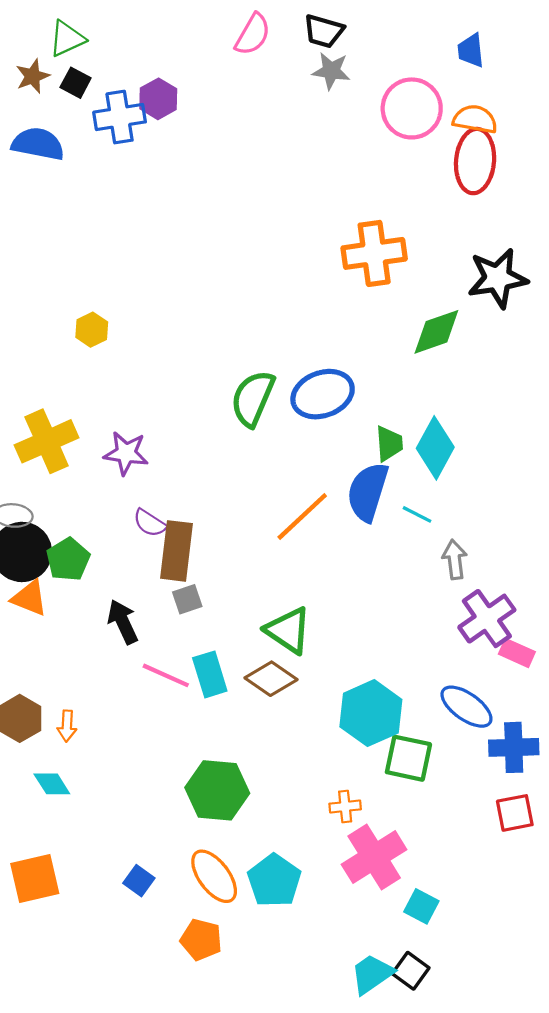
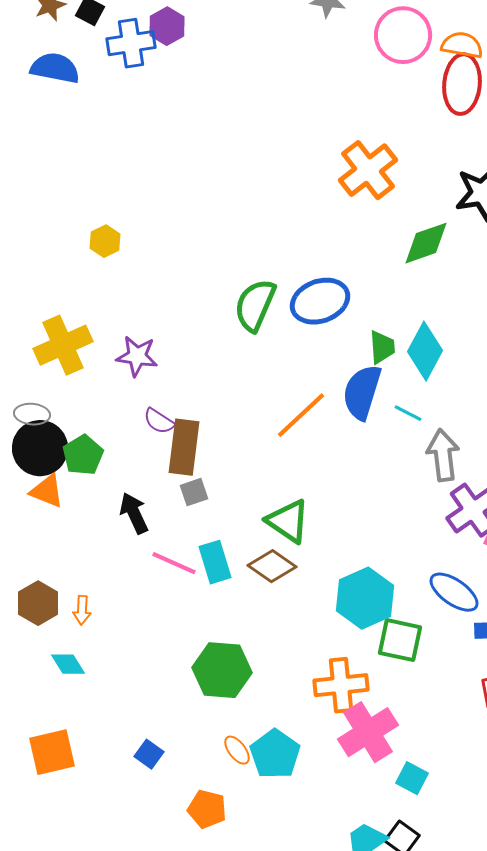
orange cross: (374, 253) -> (368, 170), turned -30
gray arrow: (455, 559) -> (443, 455), size x1.4
orange cross: (345, 806) -> (341, 685), size x1.8
orange ellipse: (214, 876) -> (237, 750), moved, size x0.6

